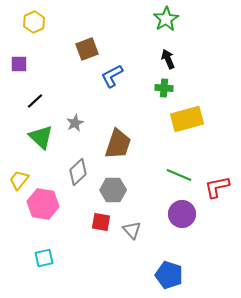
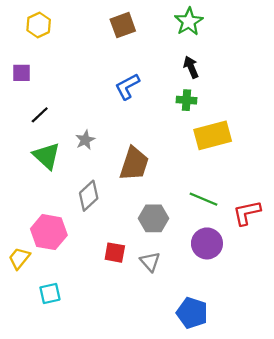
brown square: (87, 49) -> (123, 25), moved
yellow trapezoid: (19, 180) -> (19, 258), moved
gray hexagon: (113, 190) -> (153, 218), moved

